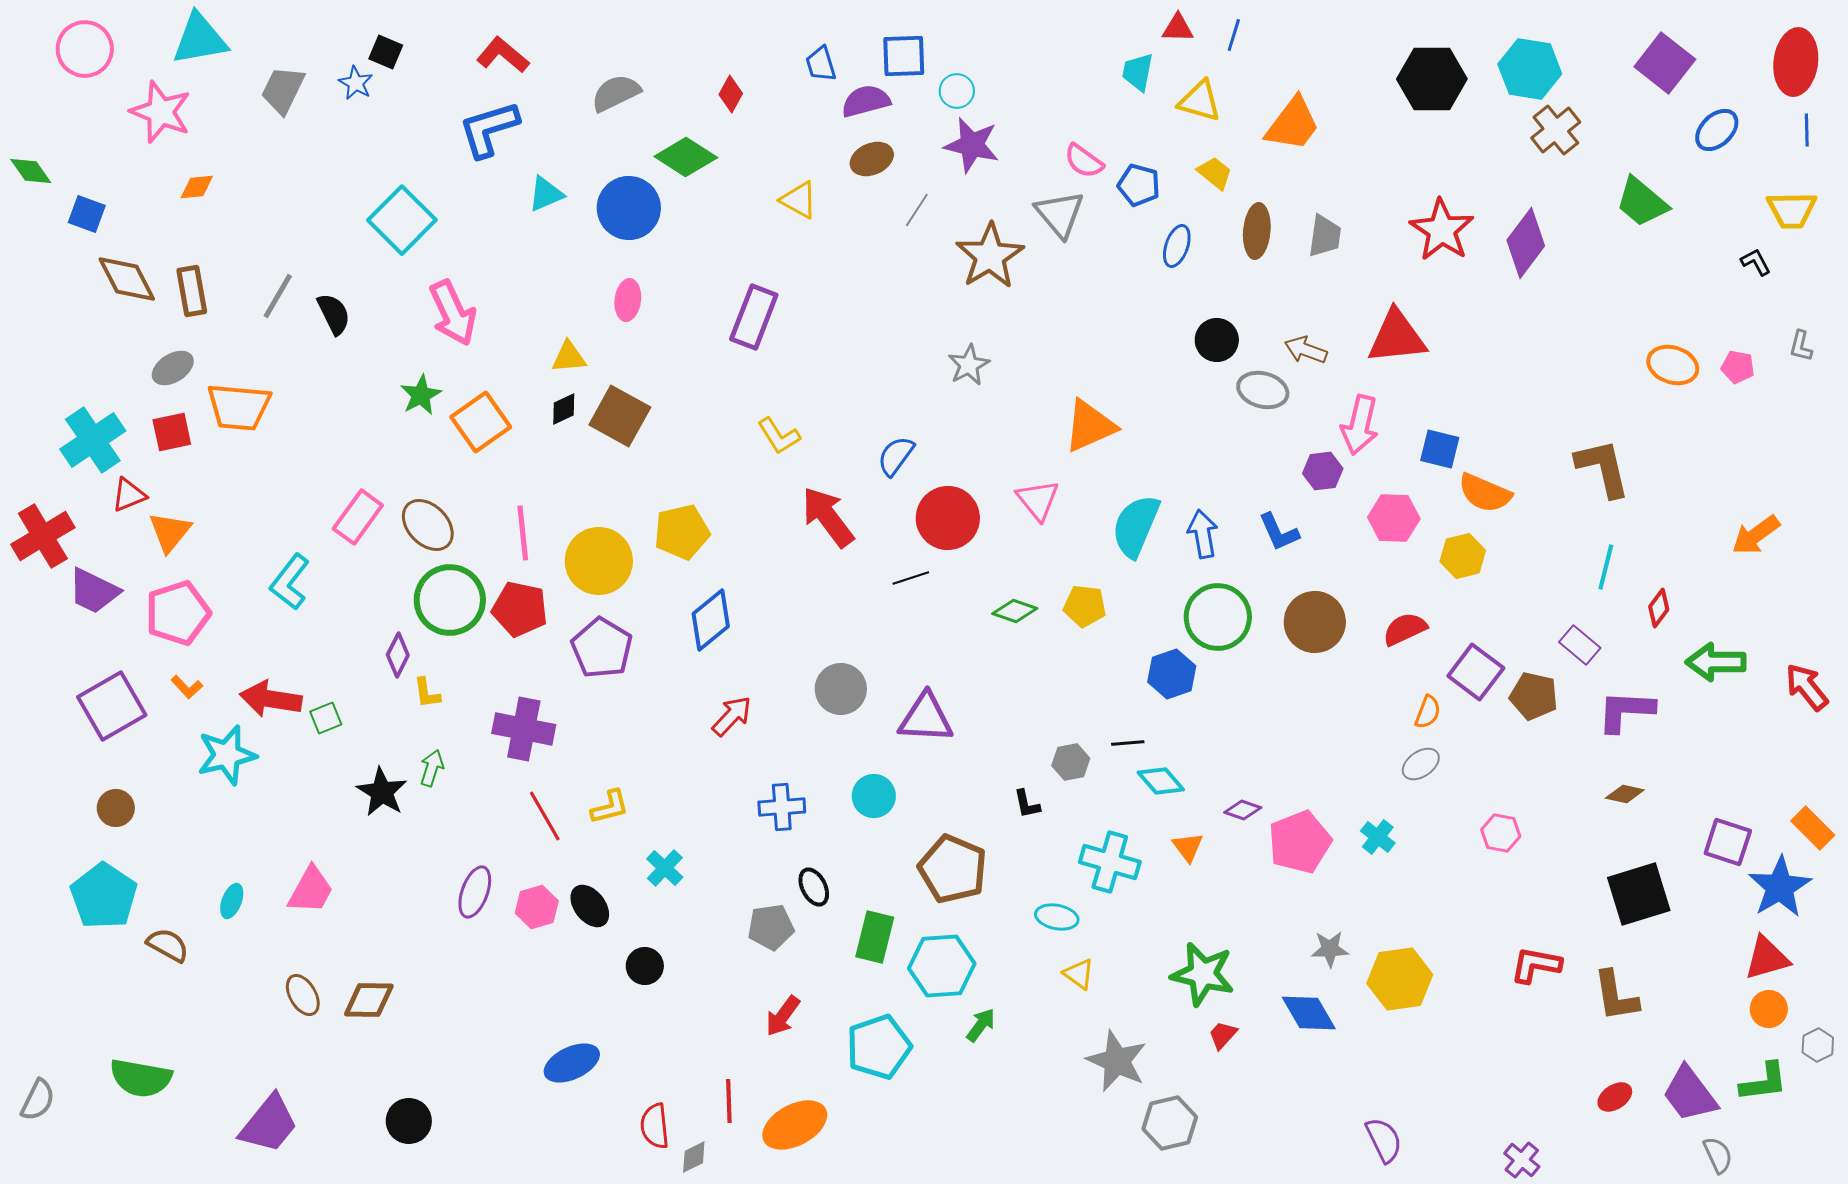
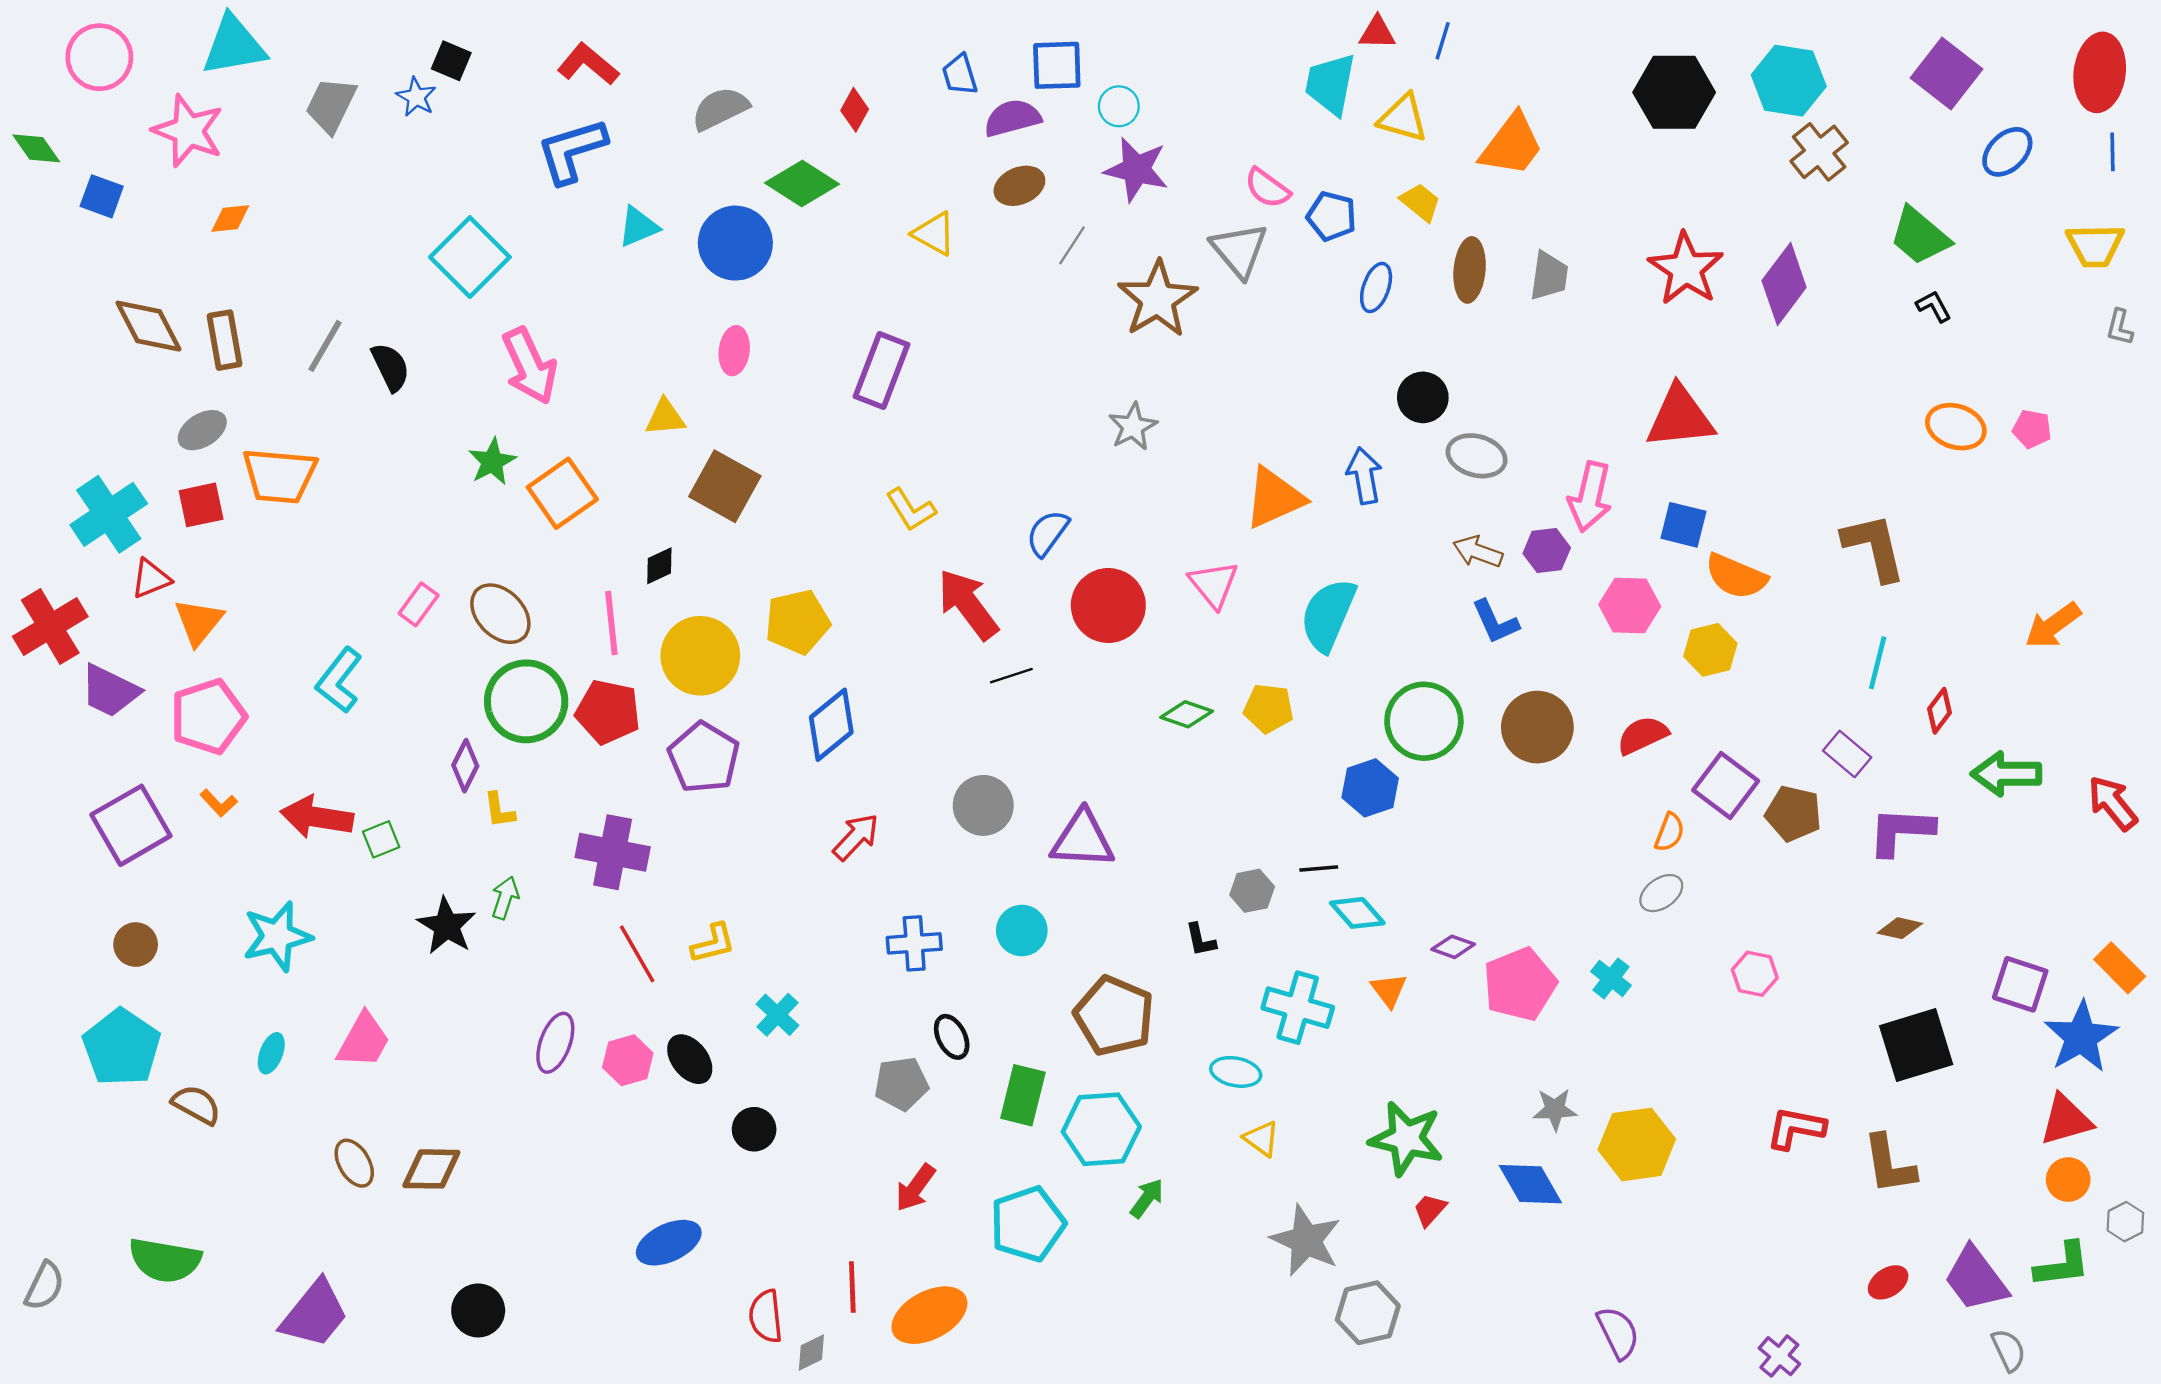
cyan trapezoid: (1138, 72) -> (1330, 84), size x1.4
green diamond: (31, 171) -> (36, 148), moved
blue square: (87, 214) -> (102, 196), moved
black L-shape: (1756, 262) -> (1934, 306), moved
red triangle: (1397, 337) -> (1680, 417), moved
gray L-shape: (1801, 346) -> (2120, 327), moved
brown arrow: (1306, 350) -> (1478, 552), moved
black diamond: (564, 409) -> (659, 566), moved
pink rectangle: (358, 517) -> (419, 604), size x0.7
blue arrow: (1203, 534) -> (1364, 476), moved
black line: (911, 578) -> (1011, 676), moved
cyan star: (227, 755) -> (277, 936), moved

